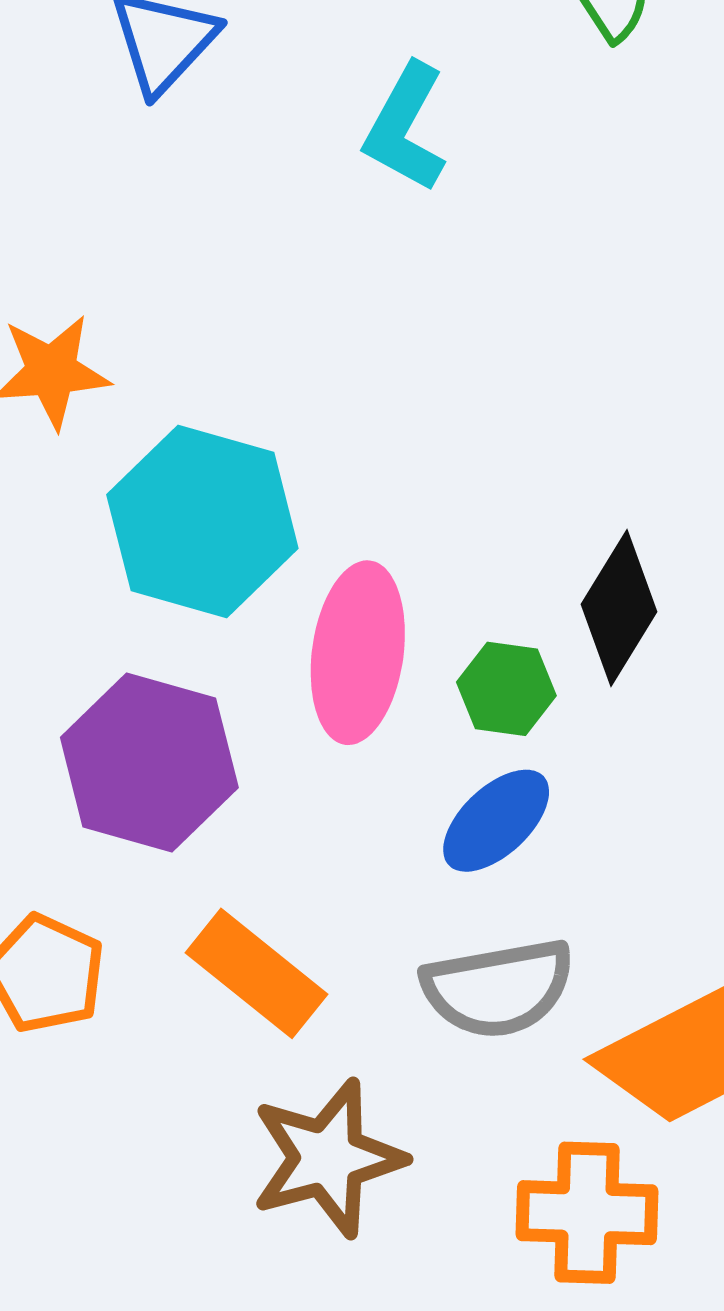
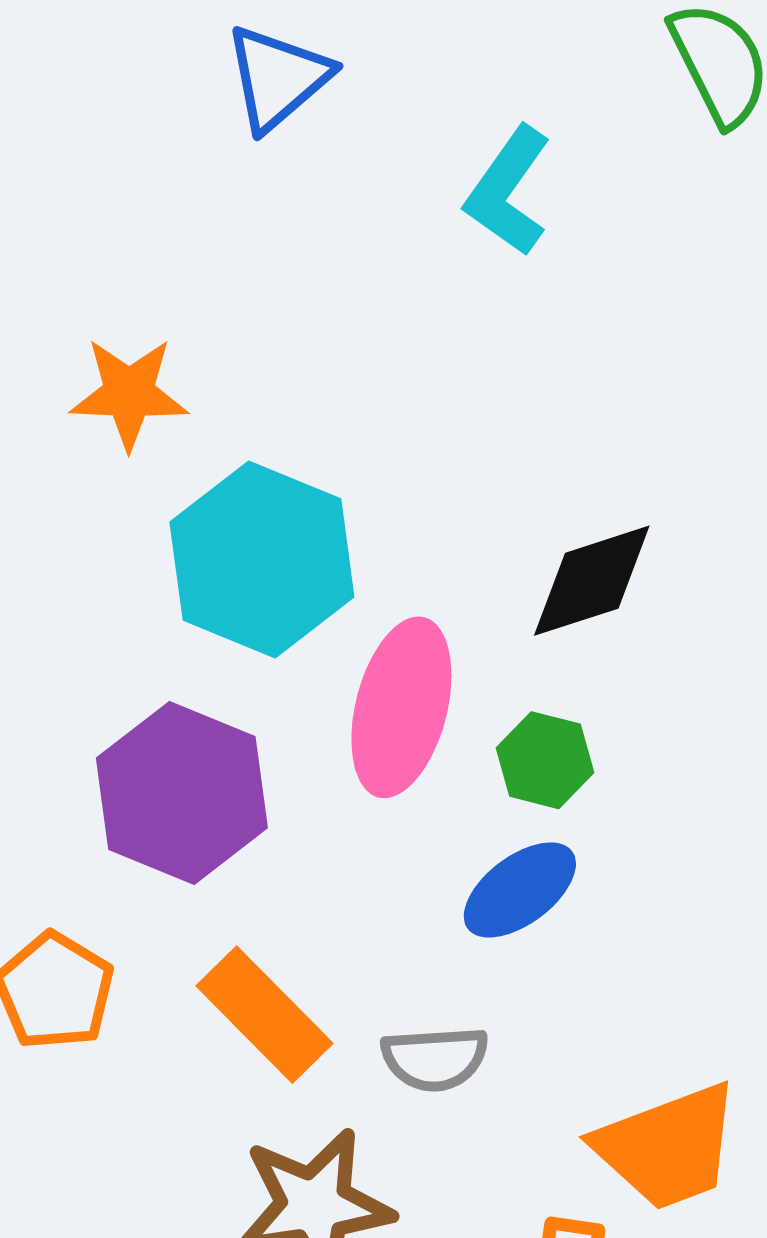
black diamond: (619, 608) -> (592, 581), moved, turned 34
gray semicircle: (498, 988) -> (435, 1059), moved, size x0.7

